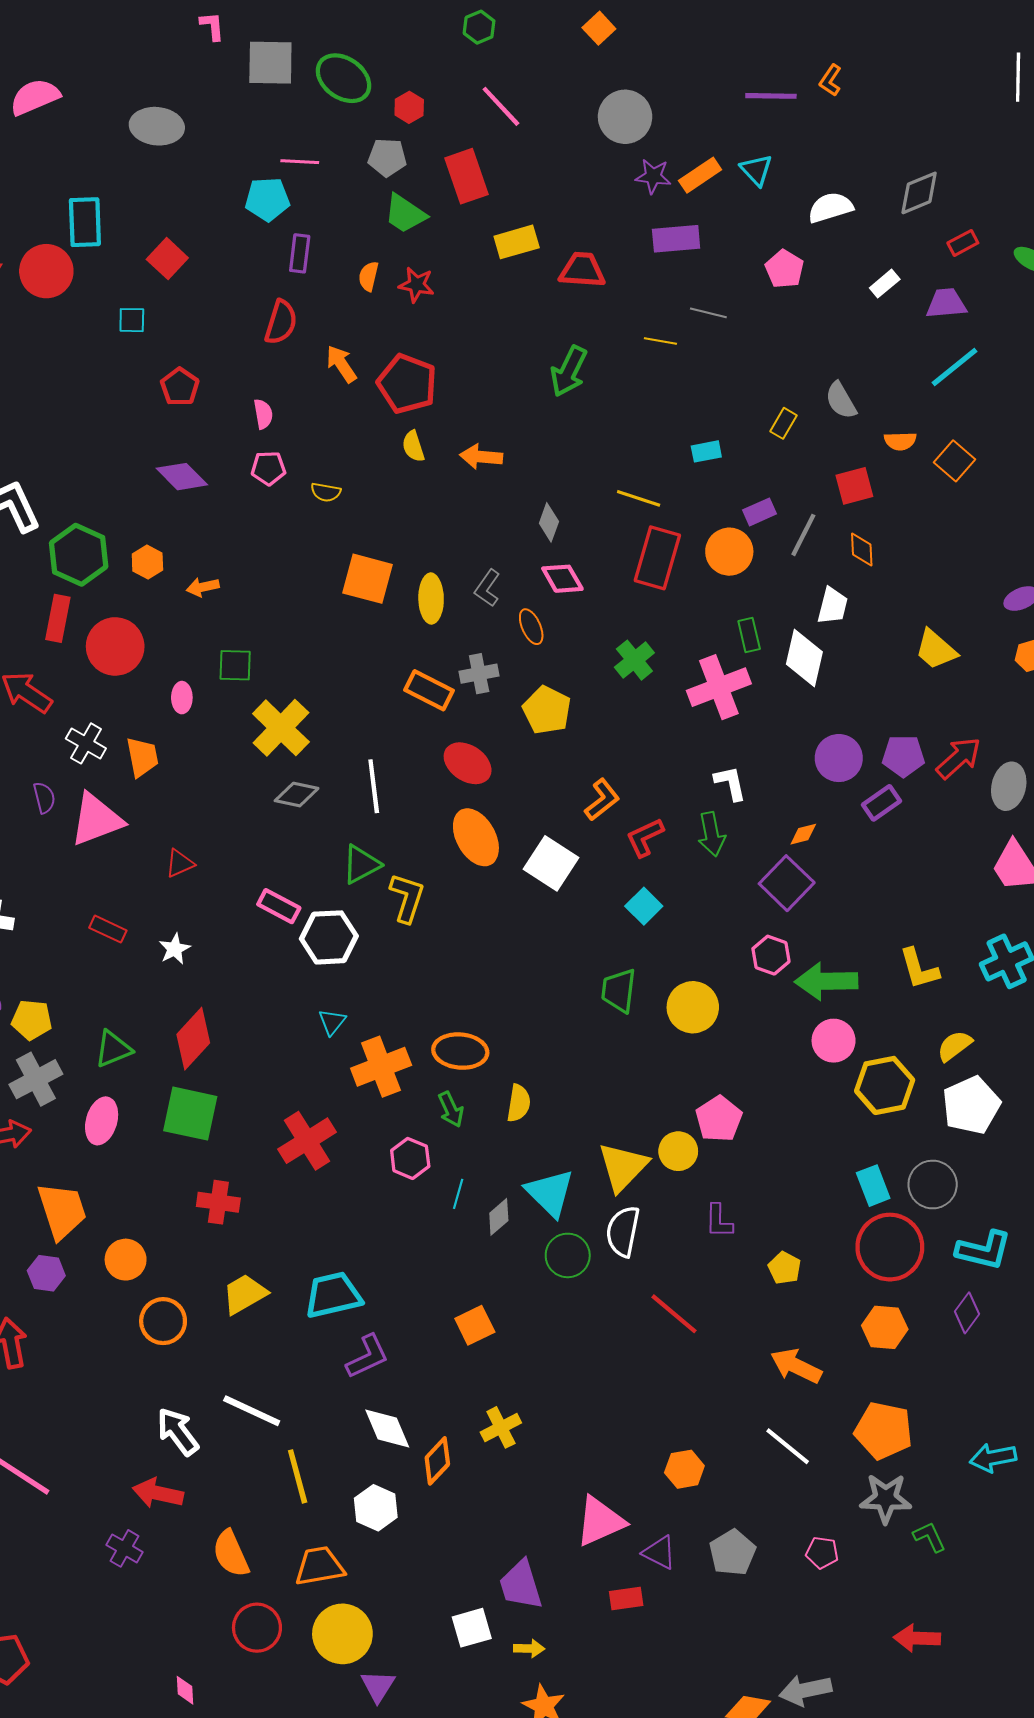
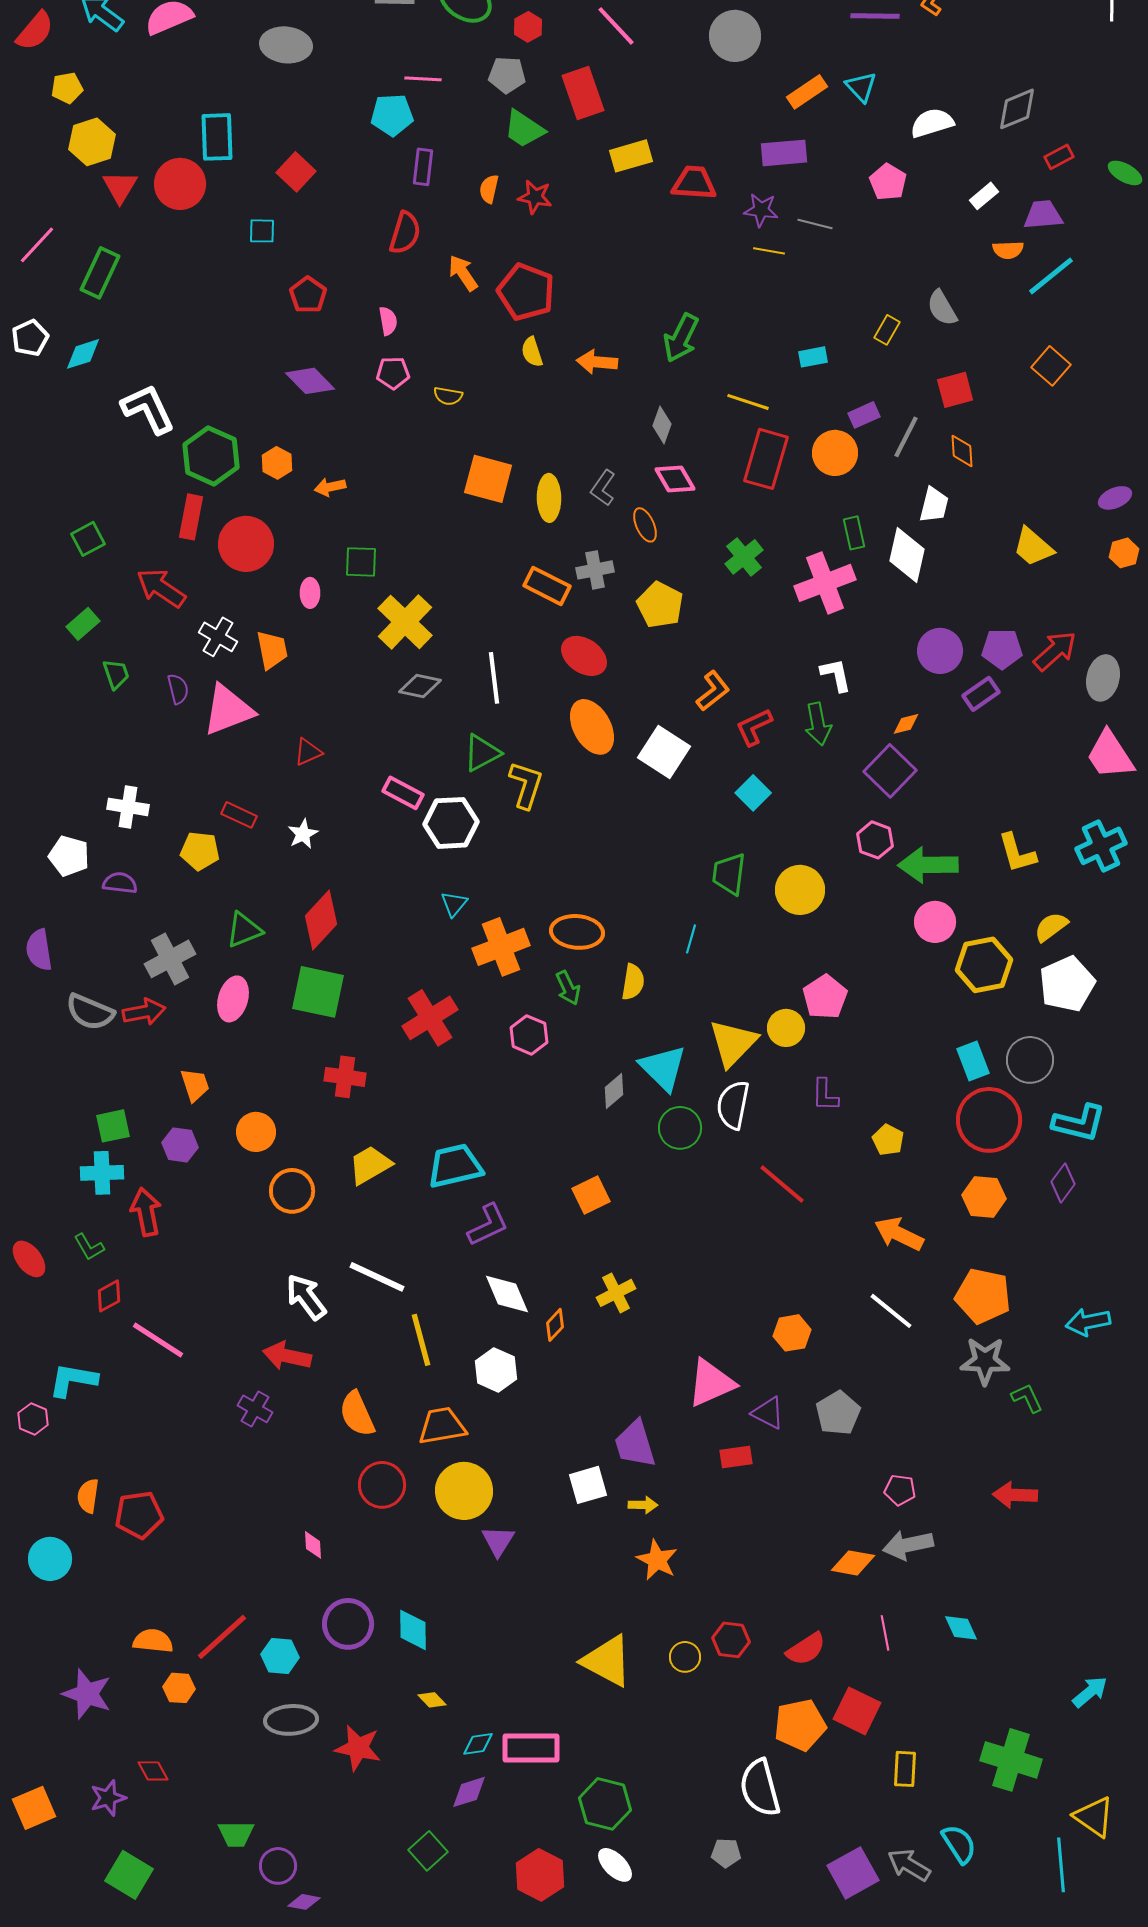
purple star: (653, 176) -> (761, 210), moved
green arrow: (569, 371) -> (681, 338), moved
orange semicircle: (900, 441) -> (1008, 250), moved
yellow pentagon: (32, 1020) -> (200, 851), moved
cyan line: (458, 1194) -> (691, 939), moved
orange trapezoid: (62, 1211) -> (195, 1085), size x0.6
orange diamond: (437, 1461) -> (555, 1325), size x0.7
pink pentagon: (822, 1553) -> (900, 1490), moved

